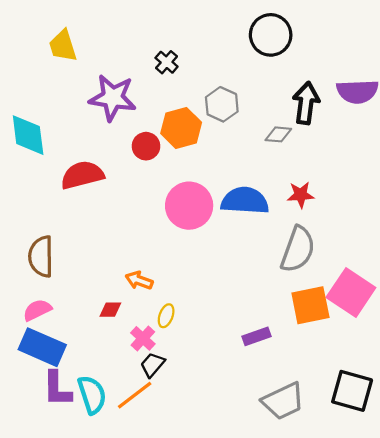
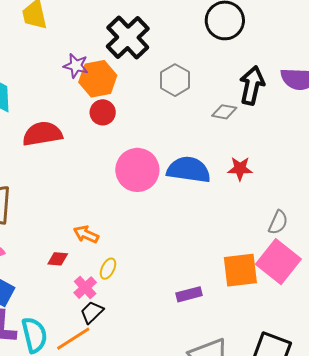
black cross: (167, 62) -> (128, 37), size x2.0
purple star: (113, 98) -> (76, 66), size x0.6
orange hexagon: (181, 128) -> (98, 79), moved
gray semicircle: (298, 249) -> (278, 222), moved, size x0.6

